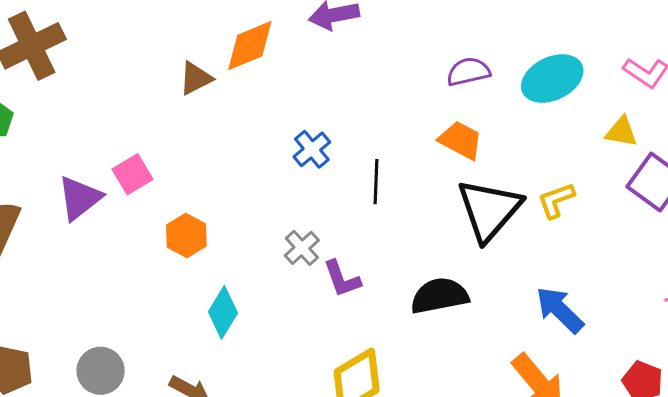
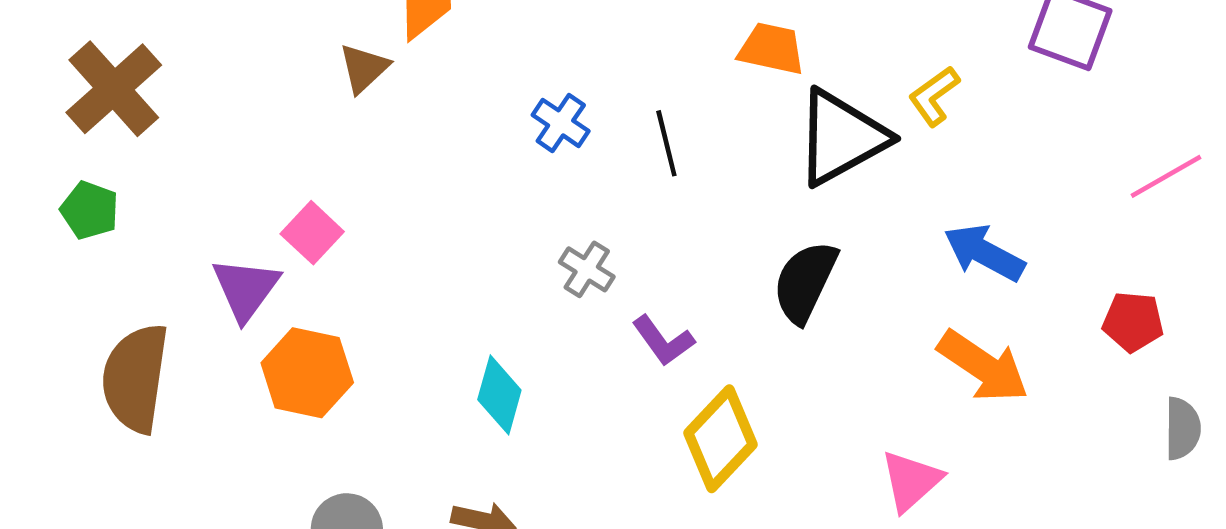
black triangle: (489, 210) -> (841, 138), turned 36
orange hexagon: (186, 235) -> (307, 373), moved, size x1.4
purple L-shape: (342, 279) -> (663, 341), moved
black semicircle: (439, 296) -> (805, 282), turned -38

